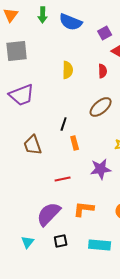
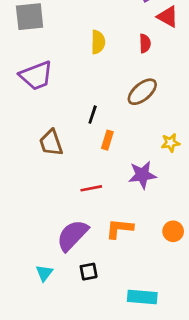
orange rectangle: (75, 143) -> (107, 140), turned 32
cyan rectangle: (100, 245) -> (142, 297), moved

